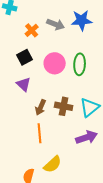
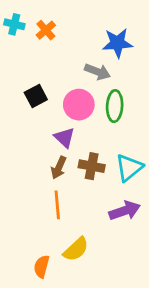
gray arrow: (56, 24) -> (97, 72), moved
orange cross: (32, 30) -> (46, 30), moved
purple triangle: (24, 84) -> (64, 138), moved

